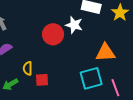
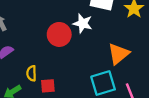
orange triangle: (105, 53) -> (118, 54), turned -35

